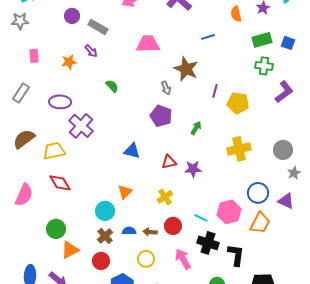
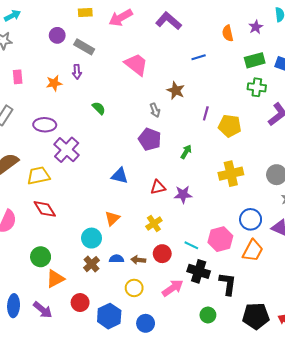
pink trapezoid: (148, 44) -> (136, 64), turned 40
purple arrow: (91, 51) -> (77, 72), turned 40
brown star: (186, 69) -> (176, 90), size x0.7
pink arrow: (183, 259) -> (173, 288), turned 85
red circle: (101, 261) -> (80, 303), moved

